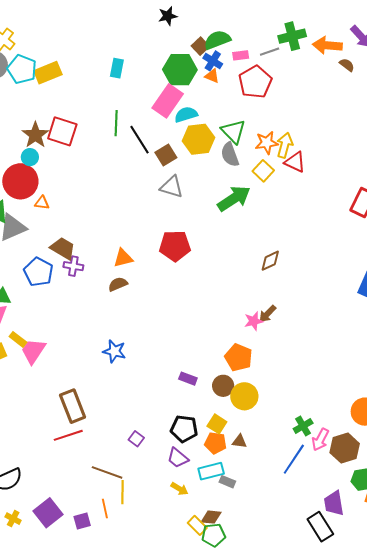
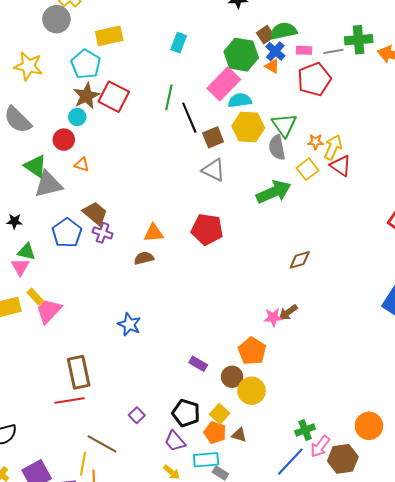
cyan pentagon: (22, 69) -> (86, 64), moved
orange star: (267, 143) -> (316, 142), size x0.7
red circle: (20, 181) -> (64, 140), size x0.6
yellow line: (123, 492) -> (83, 464), moved

